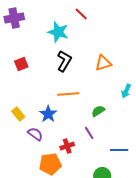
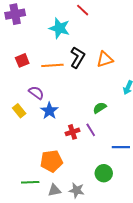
black L-shape: (64, 61) -> (78, 57), moved
orange line: (68, 94) -> (52, 65), moved
purple semicircle: (35, 134) -> (36, 93), moved
red cross: (67, 146) -> (73, 132), moved

